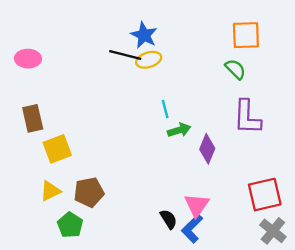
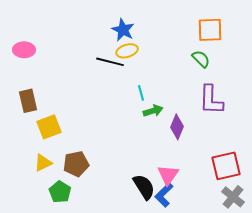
black line: (125, 55) -> (110, 62), moved
black semicircle: (169, 219) -> (144, 187), size x1.5

